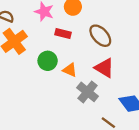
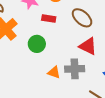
orange triangle: (70, 70) -> (54, 72), moved
gray cross: (88, 92) -> (75, 69), turned -36

